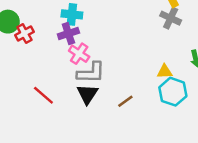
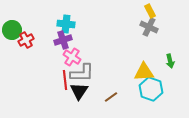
yellow triangle: (165, 72) -> (144, 72), size x1.5
red line: (43, 95) -> (65, 80), moved, turned 42

